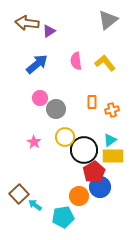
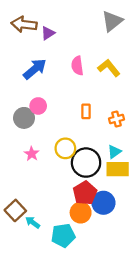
orange rectangle: (92, 102) -> (86, 111), moved
gray circle: (56, 109) -> (24, 118), moved
red pentagon: (94, 172) -> (85, 193), moved

